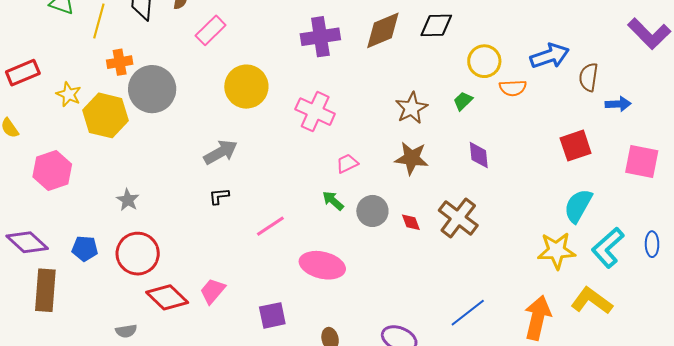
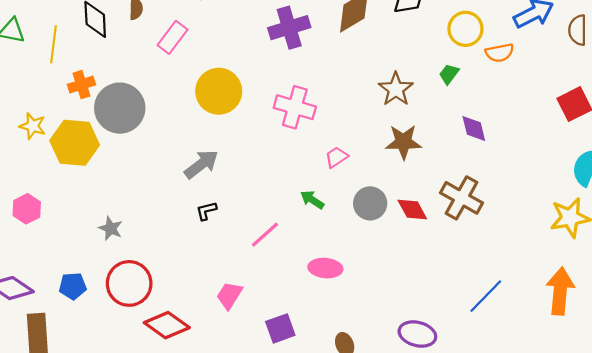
pink hexagon: (52, 170) -> (27, 209), size x0.7
green arrow: (333, 201) -> (312, 200), moved
red diamond: (411, 222) -> (412, 209), size x1.4
pink ellipse: (322, 265) -> (325, 268), size x0.7
pink trapezoid: (213, 291) -> (229, 295), moved

